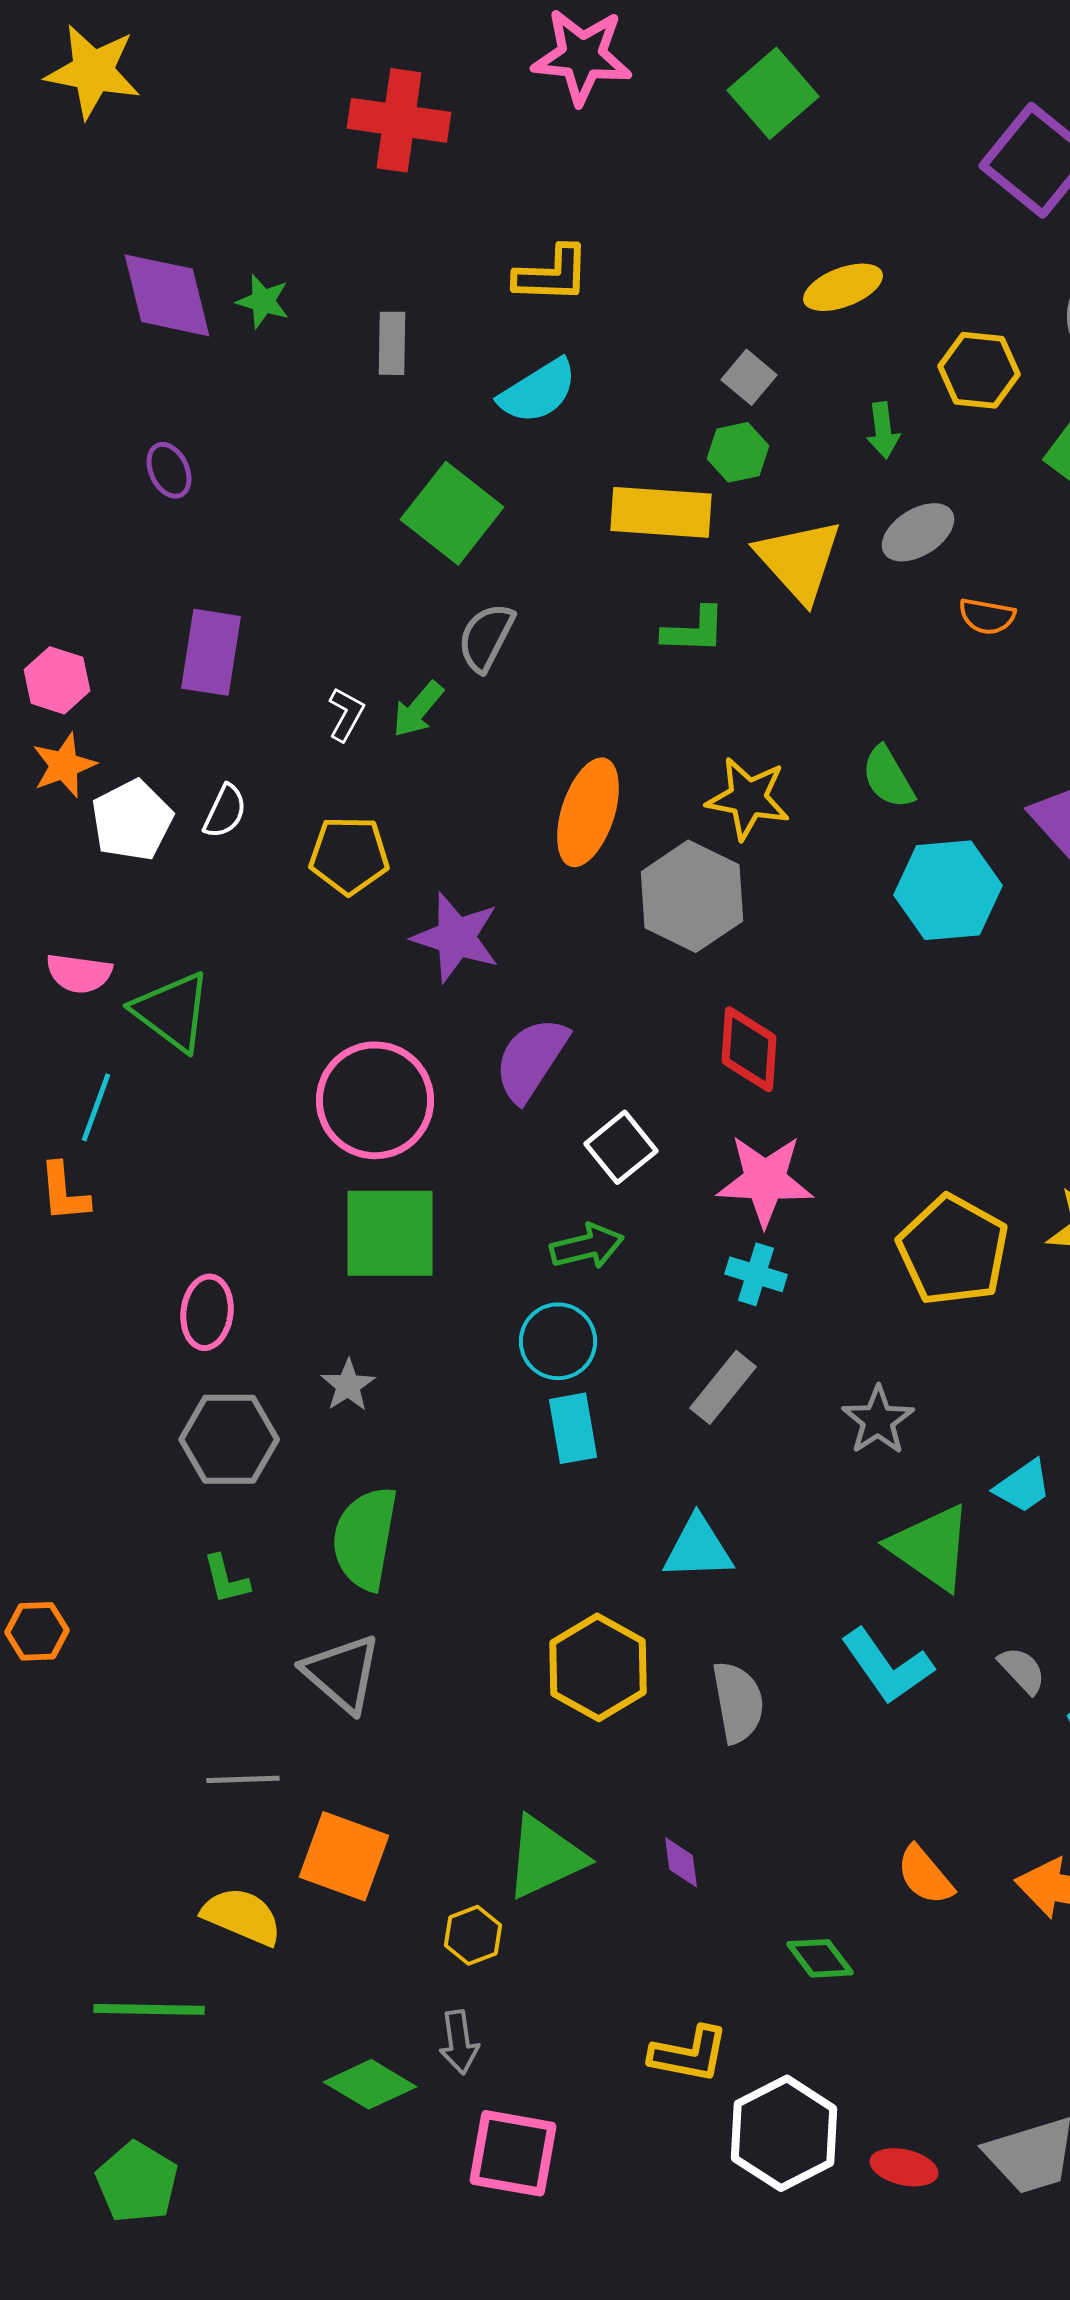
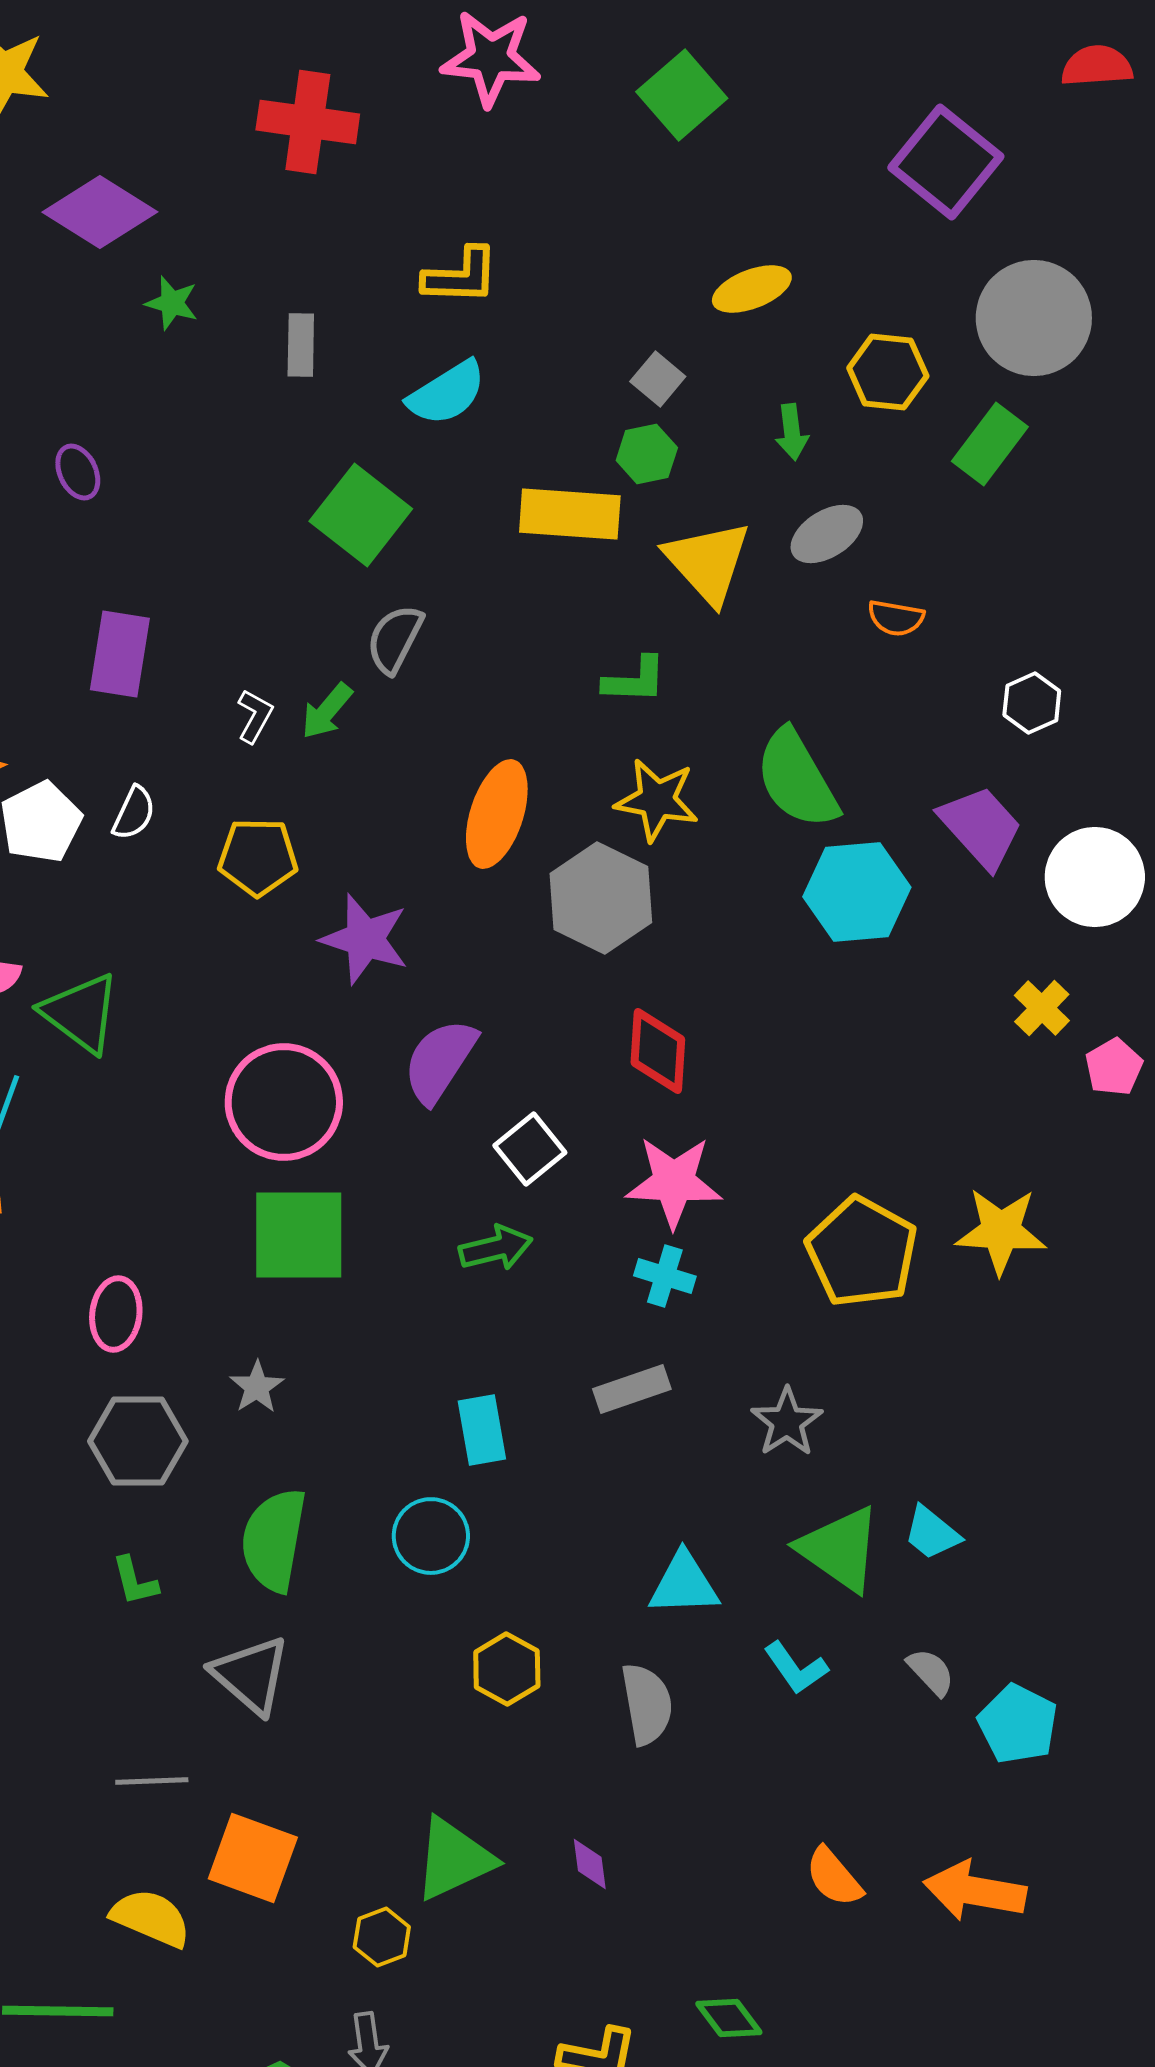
purple diamond: (167, 295) -> (100, 212), moved, turned -44
green L-shape: (694, 630) -> (635, 680), moved
green semicircle: (888, 777) -> (797, 779), size x1.6
cyan circle: (558, 1341) -> (431, 1536), moved
gray rectangle: (723, 1387) -> (632, 1389), turned 32
cyan trapezoid: (1023, 1486) -> (932, 1533), moved, turned 74
cyan triangle: (698, 1548) -> (684, 1584), moved
cyan L-shape: (887, 1666) -> (796, 1668), size x0.7
yellow hexagon: (598, 1667) -> (507, 1669), size x0.7
green diamond: (820, 1958) -> (729, 2018), moved

